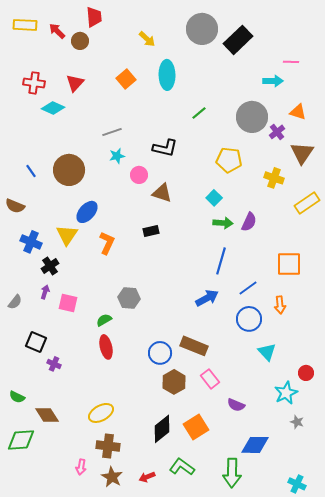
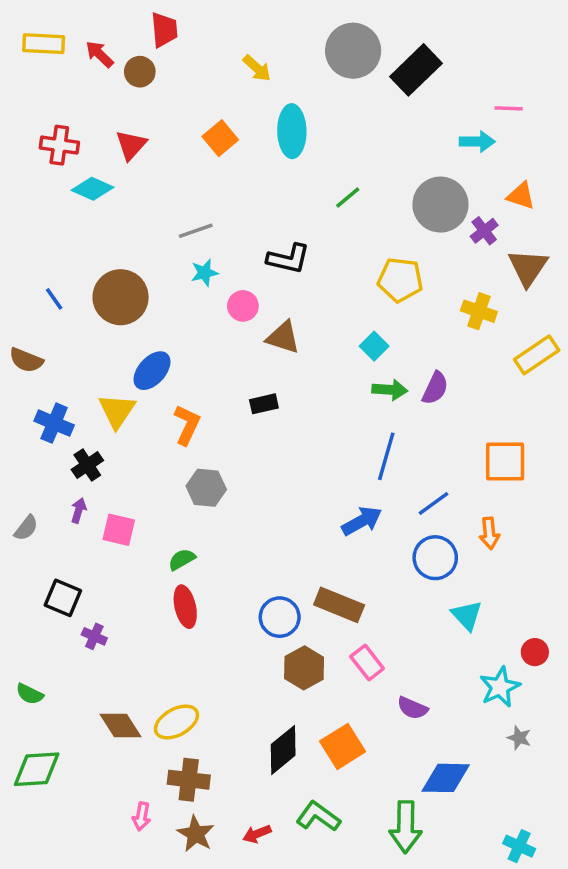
gray hexagon: (129, 298) -> (206, 488), moved
brown diamond: (47, 415) -> (121, 726), moved

